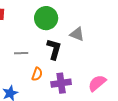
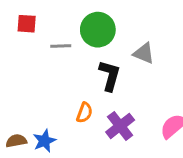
gray line: (21, 53) -> (61, 46), moved
purple cross: (61, 83) -> (120, 126), turned -30

